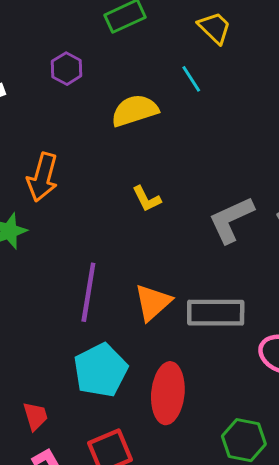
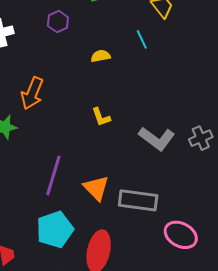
yellow semicircle: (135, 111) -> (101, 56), size x0.6
gray L-shape: (231, 220) -> (157, 139), turned -126
orange triangle: (153, 302) -> (96, 188), turned -40

